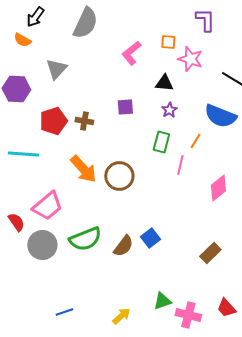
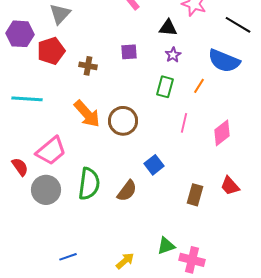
red pentagon: (53, 121) -> (51, 51), moved
pink line: (180, 165) -> (184, 123), moved
blue square: (150, 238) -> (154, 165), moved
green semicircle: (85, 239) -> (89, 184), turned -60
brown rectangle: (210, 253) -> (195, 195), moved, turned -30
red trapezoid: (226, 308) -> (230, 186), moved

